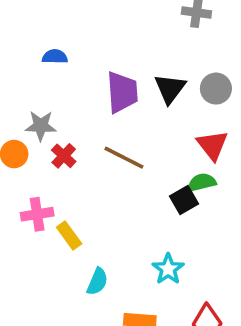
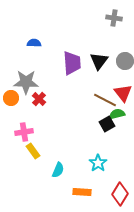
gray star: (41, 126) -> (26, 82), size x1.4
brown line: (124, 158) -> (105, 100), moved
yellow rectangle: (69, 235) -> (33, 151), moved

